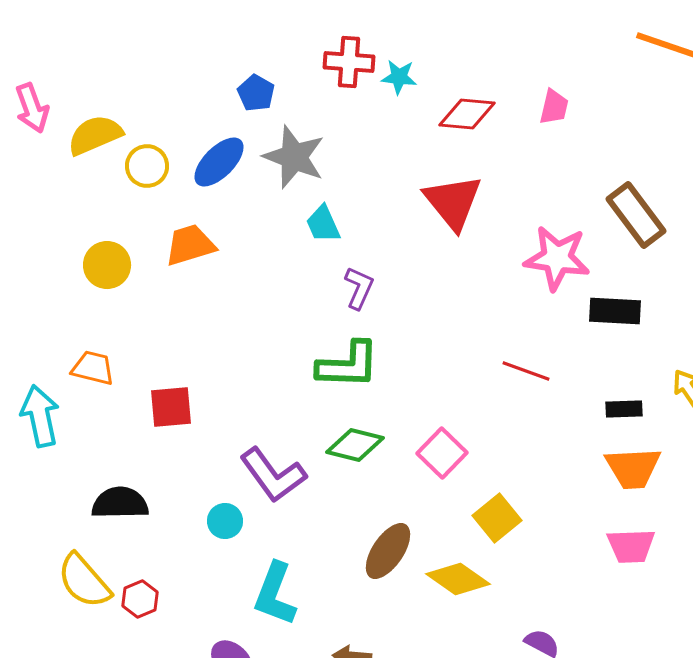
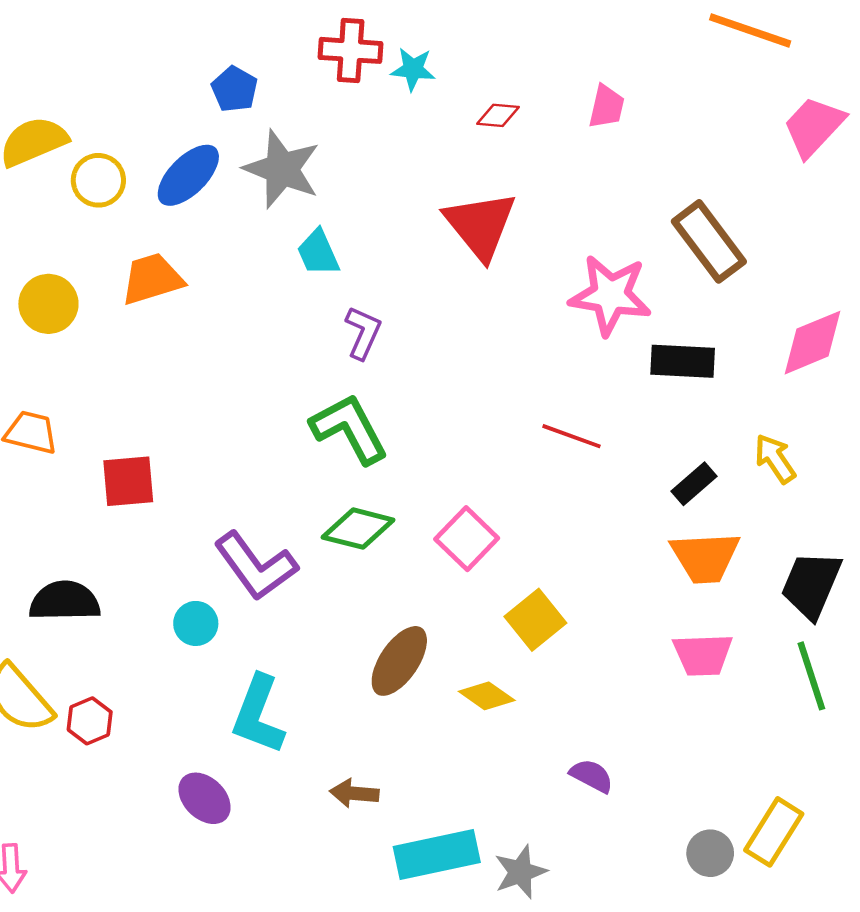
red diamond: (467, 114) -> (498, 115), size x0.6
green L-shape: (348, 365) -> (349, 429), turned -120
black rectangle: (624, 409) -> (694, 484), turned -39
yellow diamond: (458, 579) -> (487, 696), size x0.7

